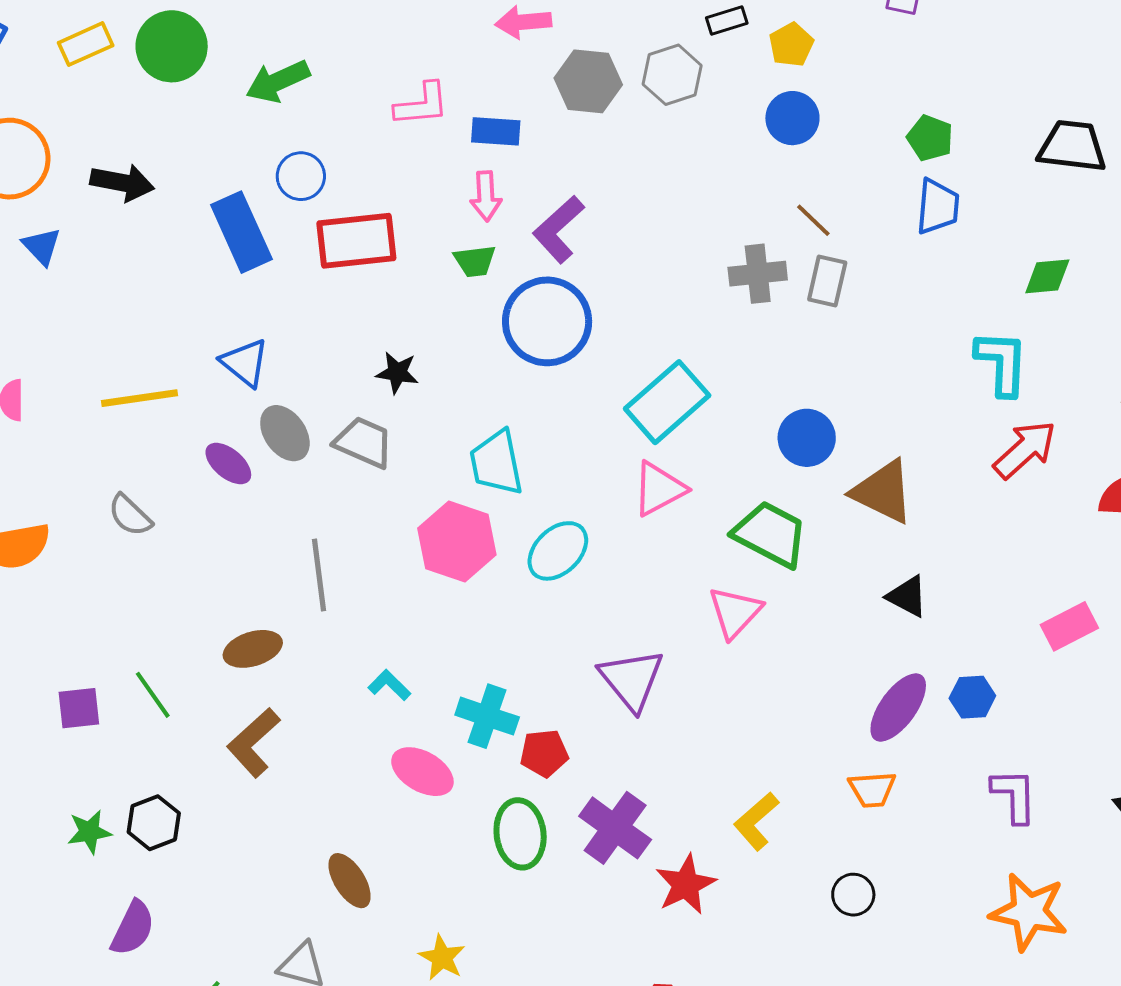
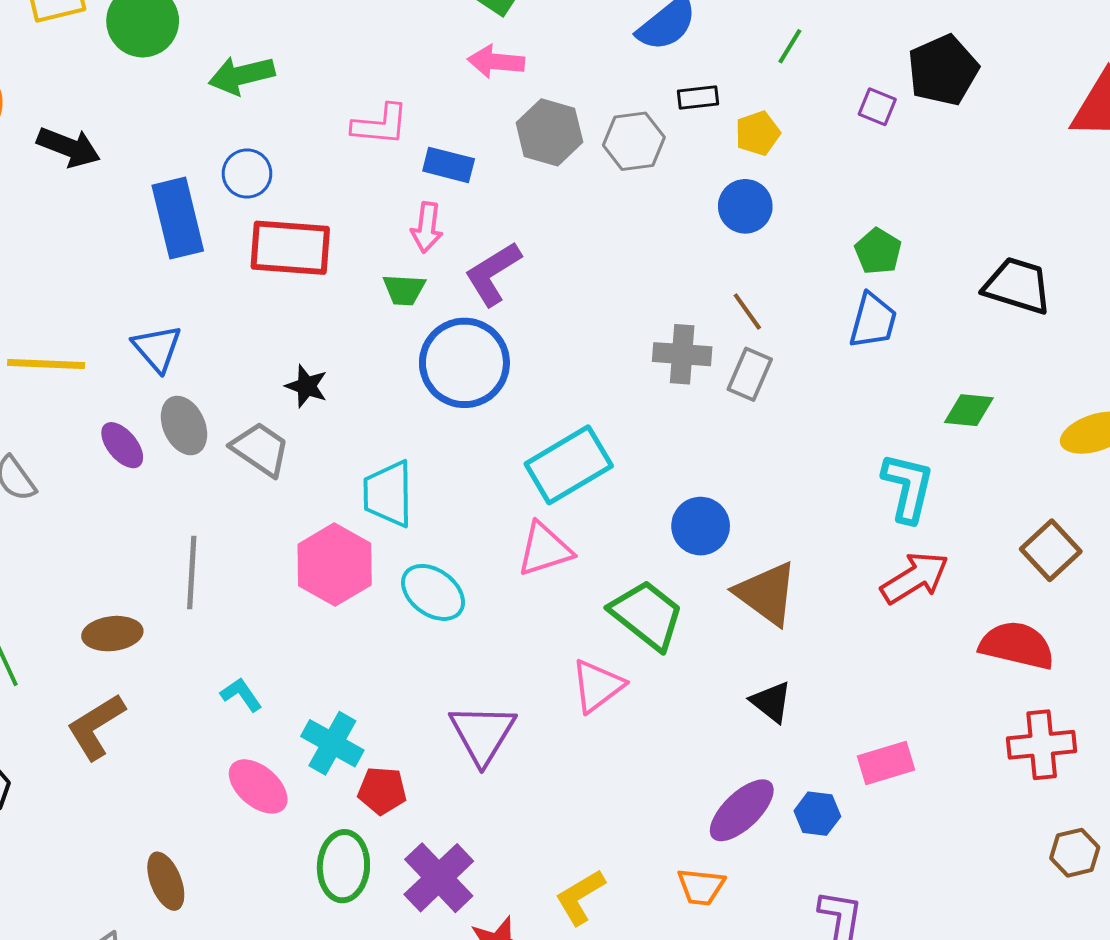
cyan ellipse: (558, 551) -> (433, 592), turned 70
pink rectangle: (1069, 626) -> (886, 763), moved

